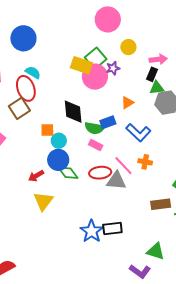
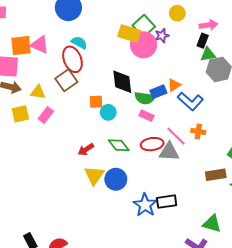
orange triangle: (127, 103) -> (174, 85), moved
blue circle: (58, 160) -> (116, 179), moved

